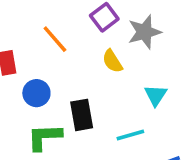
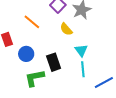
cyan triangle: (156, 95) -> (81, 50), moved
cyan line: (130, 135) -> (83, 69), turned -70

